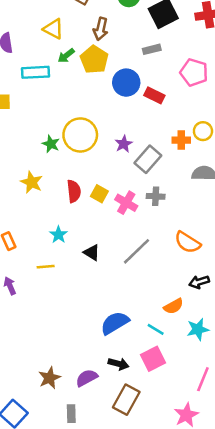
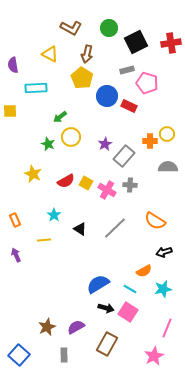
green arrow: (66, 56) -> (60, 117), moved
pink pentagon: (194, 72) -> (147, 83), moved
yellow circle: (80, 135) -> (71, 137), size x0.7
red semicircle: (74, 191) -> (66, 181), turned 66
pink square: (153, 359) -> (128, 312), turned -30
black arrow: (119, 364) -> (106, 308), moved

